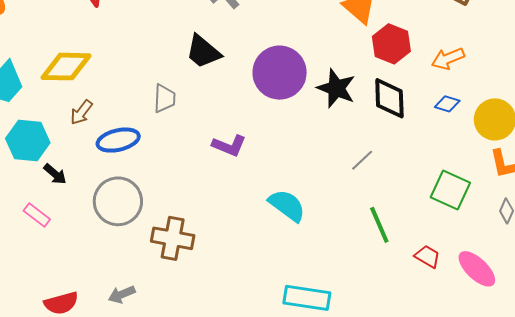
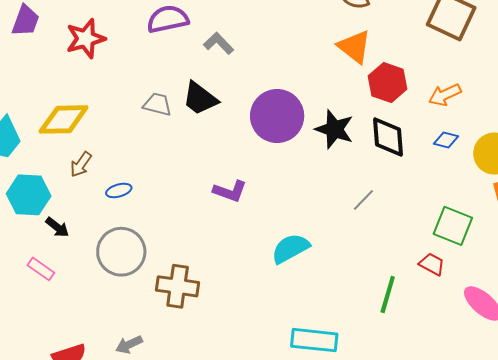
gray trapezoid: (164, 98) -> (157, 104), moved, turned -76
blue ellipse: (118, 140) -> (119, 190), size x0.6
cyan semicircle: (287, 205) -> (290, 248), turned -63
green line: (379, 225) -> (388, 295), moved, turned 42
red trapezoid: (427, 256) -> (432, 264), moved

